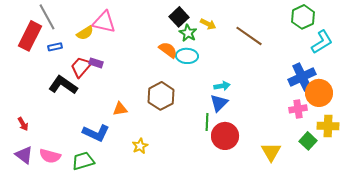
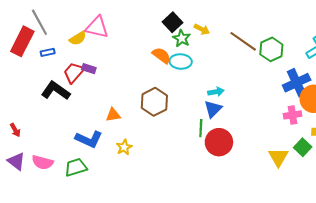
green hexagon: (303, 17) -> (271, 49), moved
yellow star: (140, 146) -> (124, 147), moved
yellow triangle: (271, 152) -> (278, 157), moved

